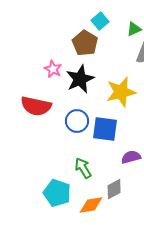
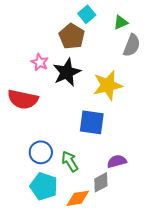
blue circle: (77, 121) -> (41, 152), moved
purple semicircle: (131, 157) -> (117, 161), moved

